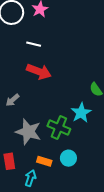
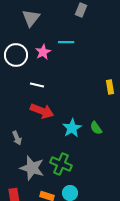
gray arrow: (12, 100) -> (17, 138), turned -72
cyan star: (81, 113) -> (72, 128), moved

